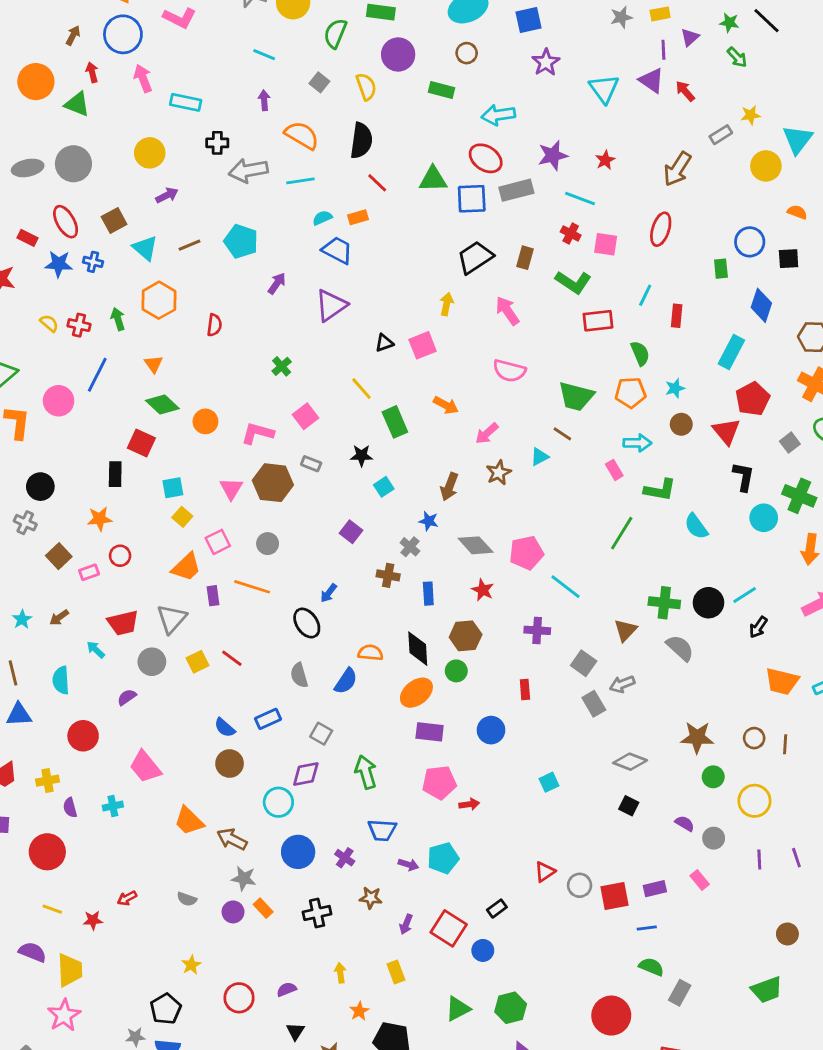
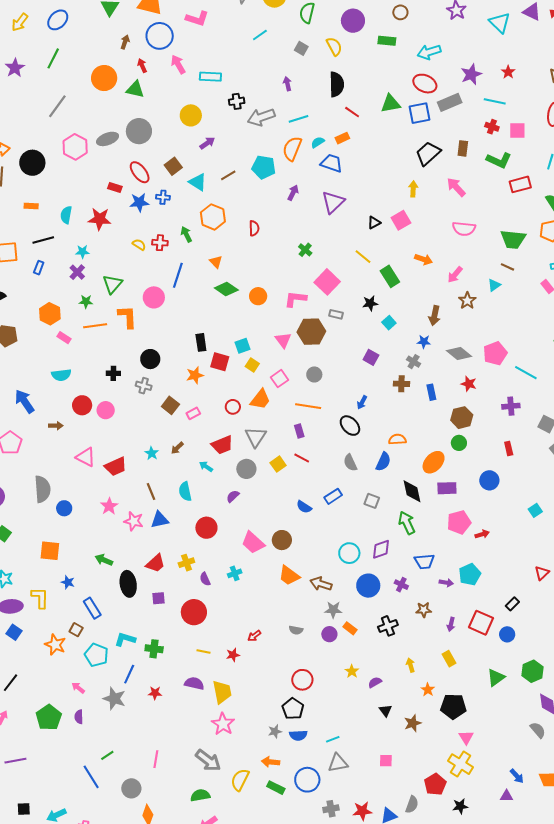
cyan line: (264, 55) -> (260, 35), turned -49
purple arrow: (264, 100) -> (287, 84), moved
orange semicircle: (302, 135) -> (292, 149), moved, turned -90
pink square: (306, 416) -> (327, 282), size x1.4
red square: (141, 443) -> (220, 362), moved
red circle: (120, 556) -> (233, 407), moved
purple rectangle: (213, 596) -> (299, 431), moved
black diamond: (418, 649) -> (412, 491), moved
brown circle: (230, 764) -> (282, 540), moved
purple diamond: (306, 774) -> (381, 549), moved
yellow star: (191, 965) -> (352, 671), moved
red circle: (239, 998) -> (302, 680), moved

